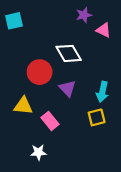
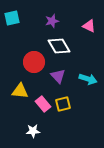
purple star: (84, 15) -> (52, 21), moved
cyan arrow: (102, 92) -> (88, 79), turned -84
yellow square: (97, 117) -> (63, 104), moved

